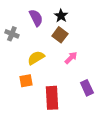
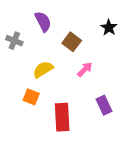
black star: (61, 16) -> (109, 27), moved
orange square: (26, 81) -> (31, 97), turned 32

